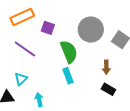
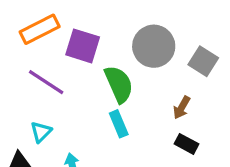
purple square: (48, 28) -> (83, 46), size x1.5
brown arrow: (106, 67) -> (182, 108), turned 32

